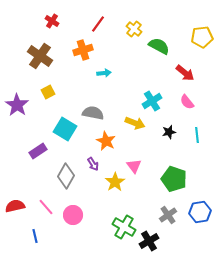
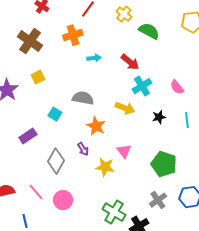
red arrow: (185, 73) -> (130, 62), moved
cyan square: (65, 129) -> (55, 114), size x0.6
yellow star: (115, 182) -> (105, 167), turned -30

